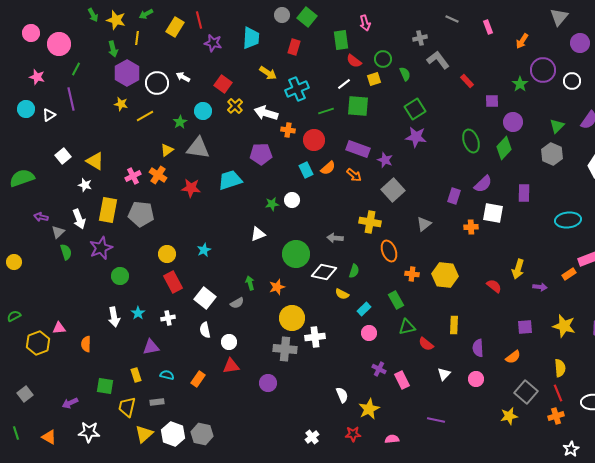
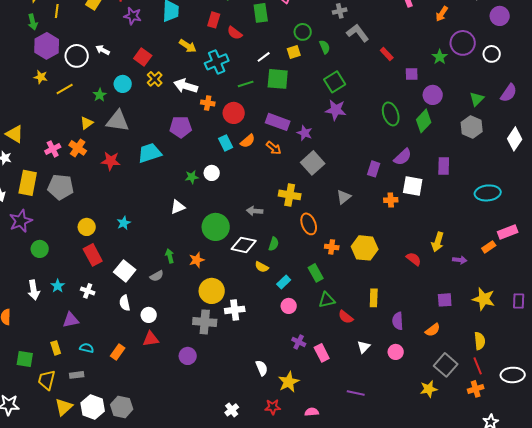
red semicircle: (354, 61) -> (235, 33), moved
white cross: (168, 318) -> (88, 291), turned 32

